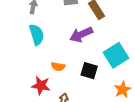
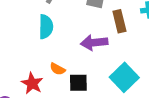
cyan square: (116, 55) -> (124, 77), turned -30
black square: (89, 71) -> (78, 83), moved, turned -36

